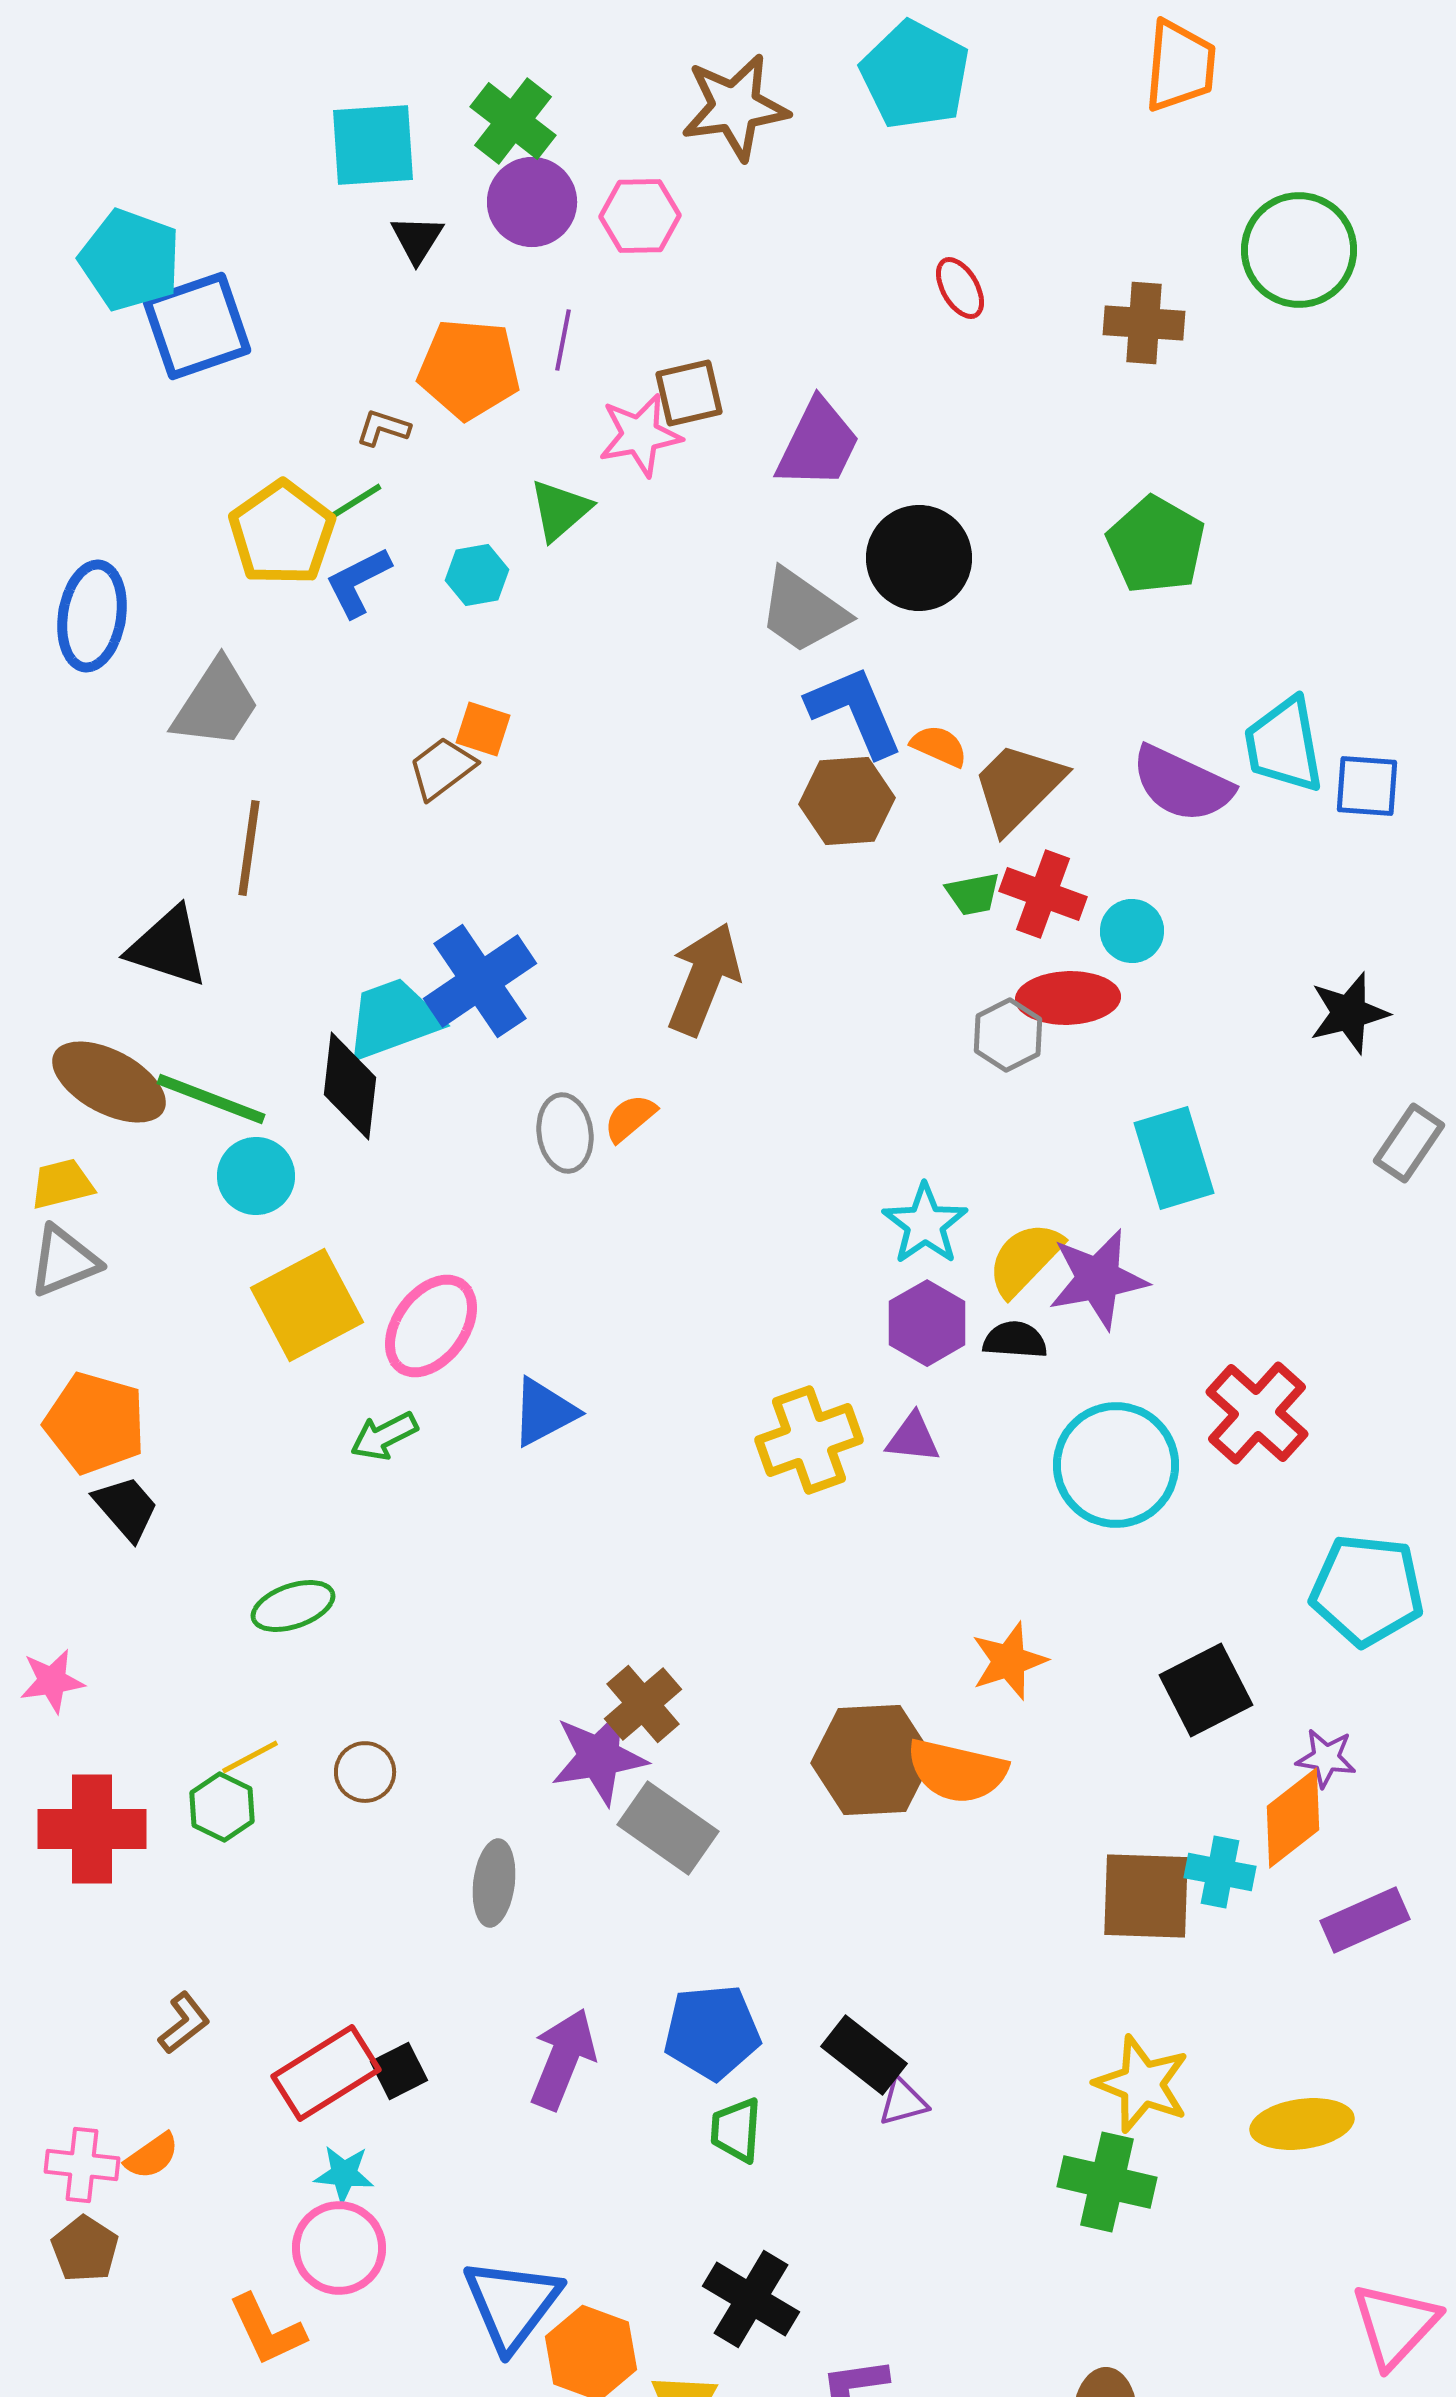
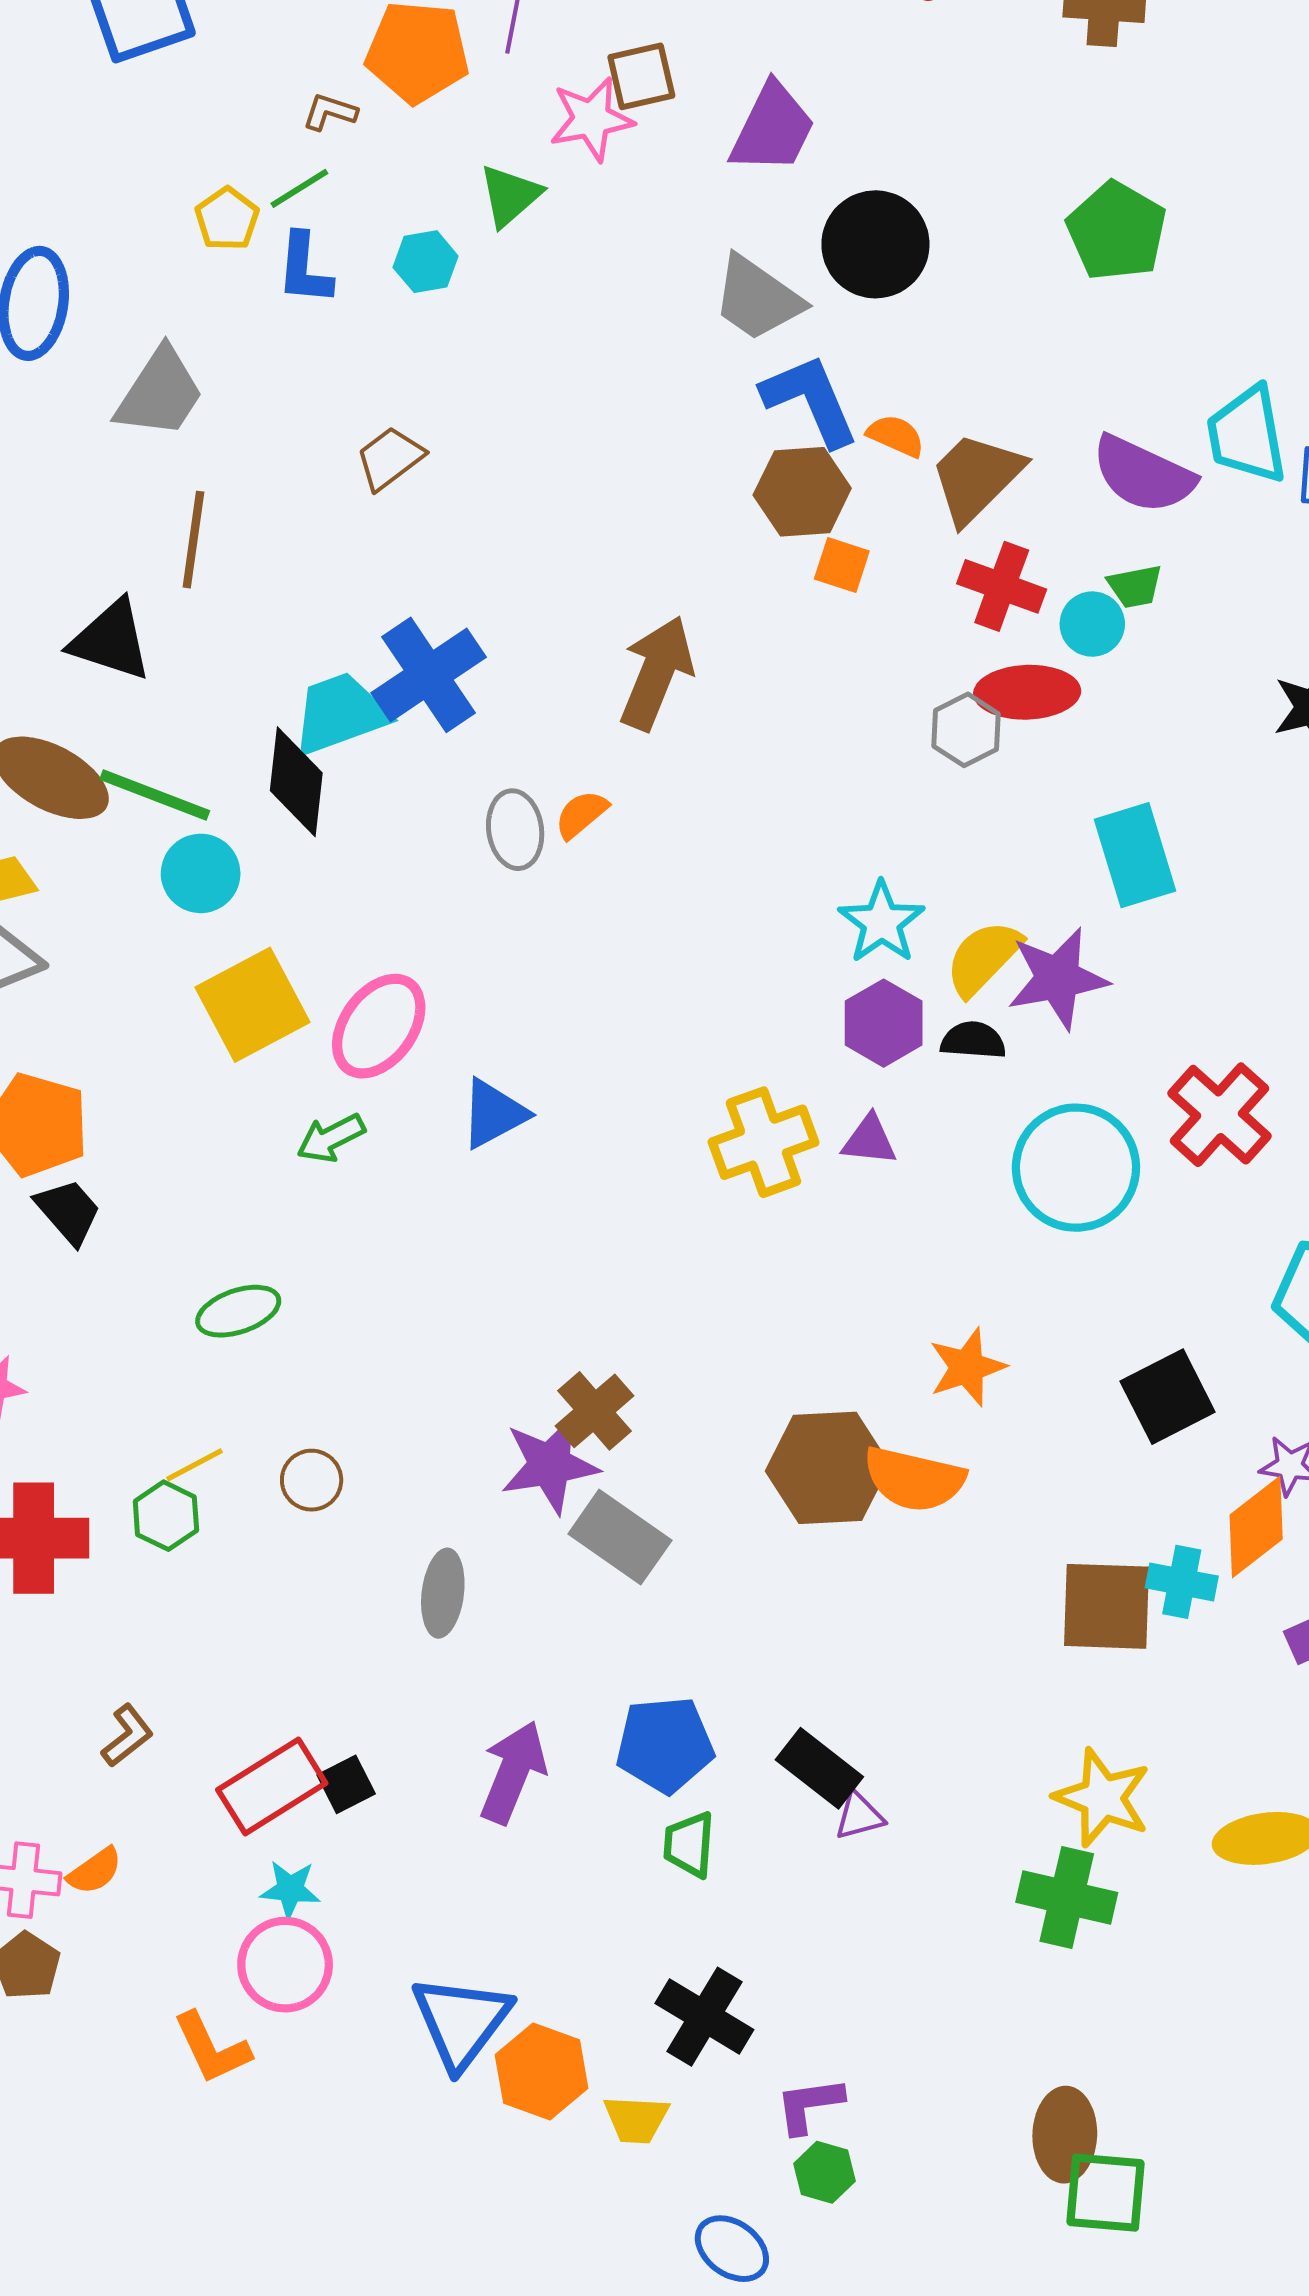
yellow pentagon: (282, 533) -> (227, 219), size x0.6
blue L-shape: (358, 582) -> (304, 269), turned -58
orange square: (483, 729) -> (842, 565), moved
green trapezoid: (973, 894) -> (1135, 586), moved

